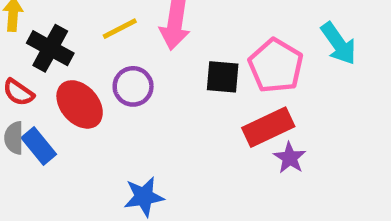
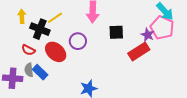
yellow line: (120, 29) -> (55, 18), moved
pink pentagon: (276, 66) -> (162, 28), moved
purple star: (290, 158) -> (148, 35), moved

